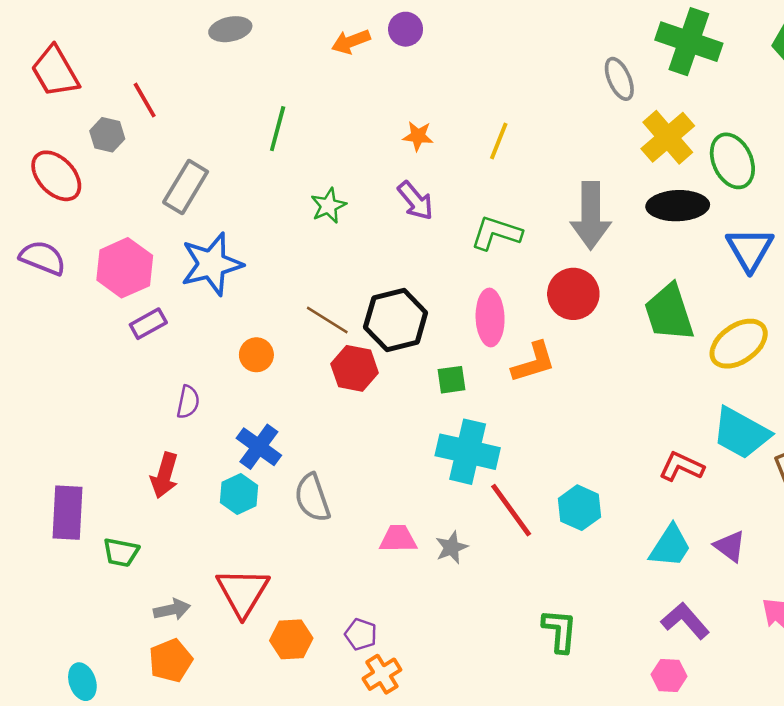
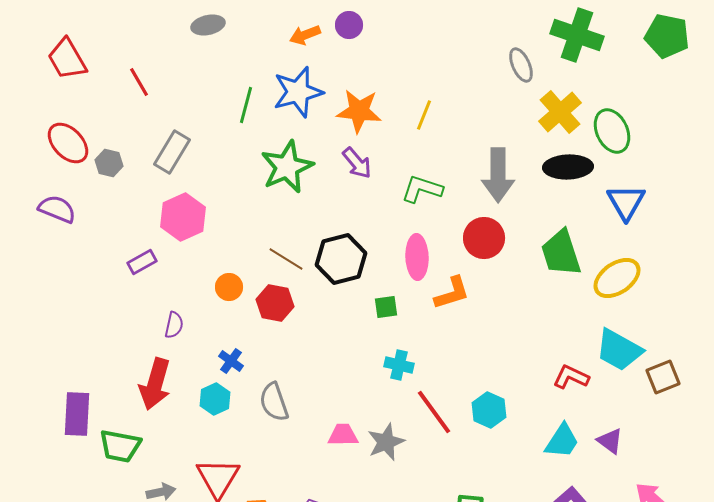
gray hexagon: (107, 135) -> (109, 163), moved
orange star: (418, 136) -> (359, 111), size x1.8
green star: (328, 206) -> (287, 167), size x1.8
blue star: (212, 264) -> (298, 92), moved
pink hexagon: (125, 268) -> (183, 217), moved
red hexagon: (355, 368) -> (275, 303), moved
blue cross: (259, 447) -> (231, 361), size x0.7
cyan cross: (468, 452) -> (399, 365), size x0.6
red arrow: (164, 475) -> (155, 384), size x1.4
gray star: (452, 547) -> (386, 442), size x1.4
green trapezoid: (121, 552) -> (120, 446), size x1.4

